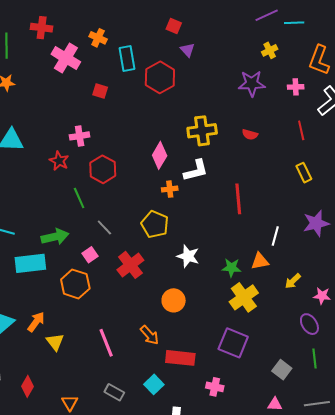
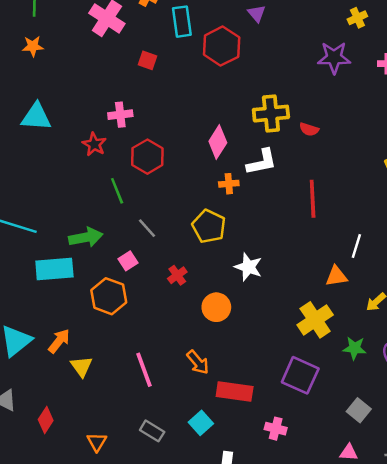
red semicircle: (250, 134) -> (309, 129), moved
red cross: (130, 265) -> (177, 275), size x0.6
green star: (231, 268) -> (354, 348), moved
orange circle: (174, 300) -> (216, 307), moved

